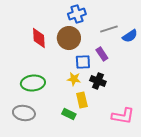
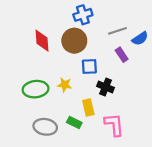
purple rectangle: (102, 54) -> (122, 55), moved
yellow star: (74, 79) -> (65, 85), moved
gray ellipse: (24, 113) -> (45, 127), moved
pink L-shape: (123, 116) -> (114, 125), moved, turned -105

